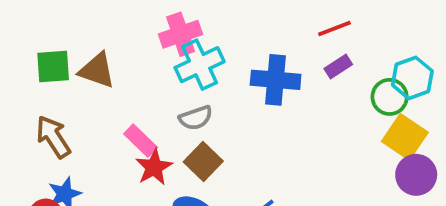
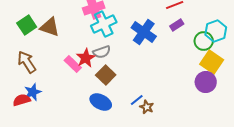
green square: (53, 67) -> (27, 25), turned -30
blue cross: (276, 80) -> (144, 32), turned 30
red star: (154, 167) -> (86, 58), moved
purple circle: (416, 175) -> (206, 82), moved

